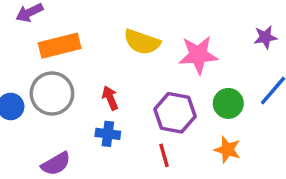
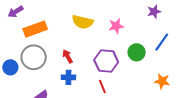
pink star: (198, 55) -> (116, 26), size x0.7
orange star: (227, 150) -> (162, 81), moved

